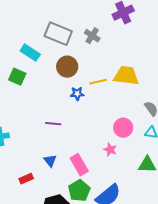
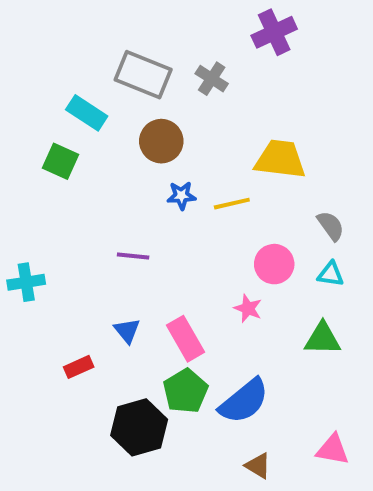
yellow line: (98, 82) -> (232, 204), moved

